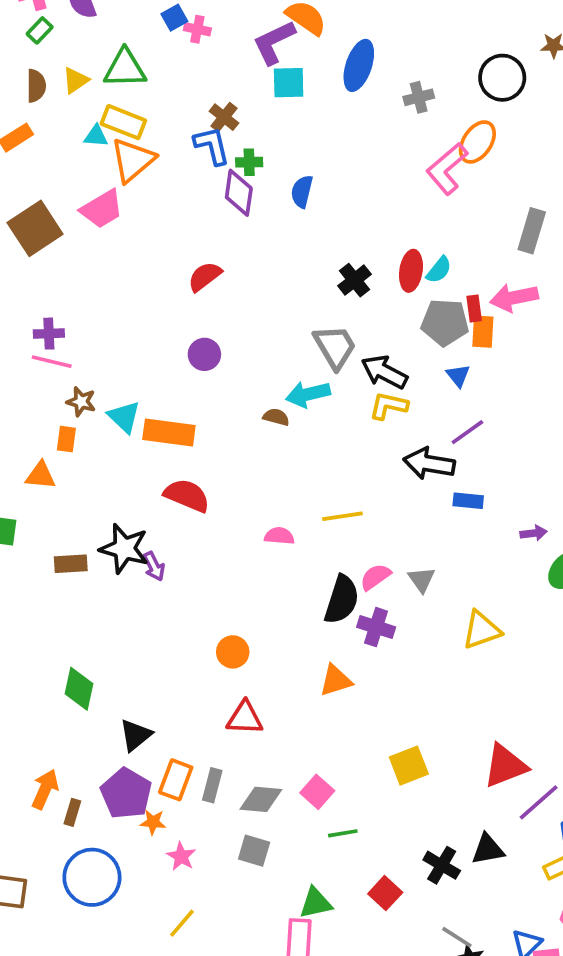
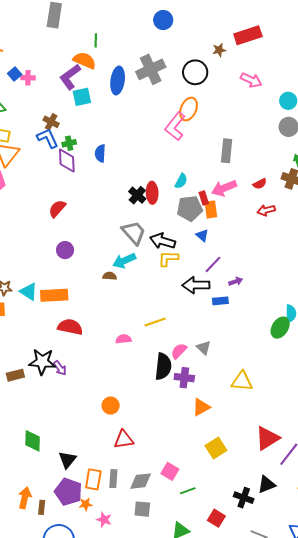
gray cross: (419, 97) -> (151, 69), moved, size x1.8
red ellipse: (411, 271) -> (152, 193), moved
purple arrow: (534, 533) -> (236, 281), moved
yellow triangle: (481, 630) -> (242, 381), moved, turned 35
orange triangle: (336, 681) -> (201, 407), moved

